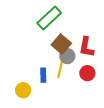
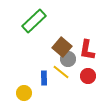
green rectangle: (49, 18) -> (34, 21), moved
yellow line: (60, 69) -> (61, 72), turned -66

